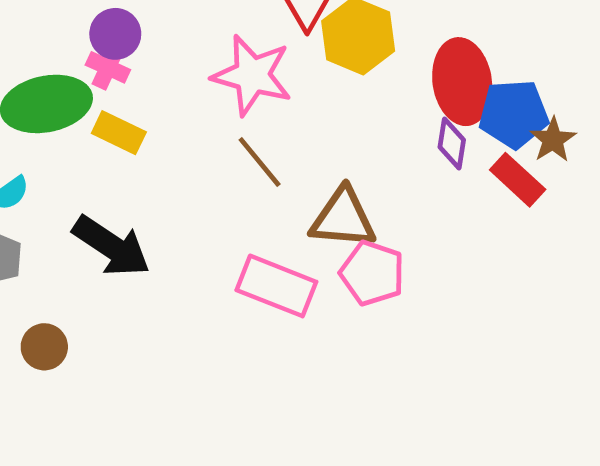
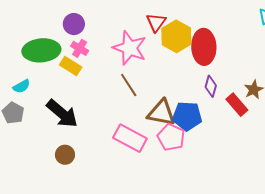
pink cross: (108, 67) -> (80, 48), moved
red ellipse: (462, 82) -> (204, 47), moved
blue pentagon: (514, 114) -> (187, 116), moved
brown circle: (44, 347) -> (65, 155), moved

